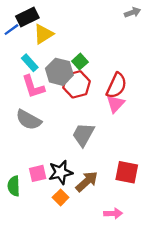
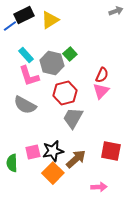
yellow triangle: (43, 34) -> (50, 20), moved
red hexagon: (77, 84) -> (65, 93), moved
red semicircle: (116, 86) -> (102, 75), size x0.7
orange square: (61, 197) -> (53, 173), size x1.5

